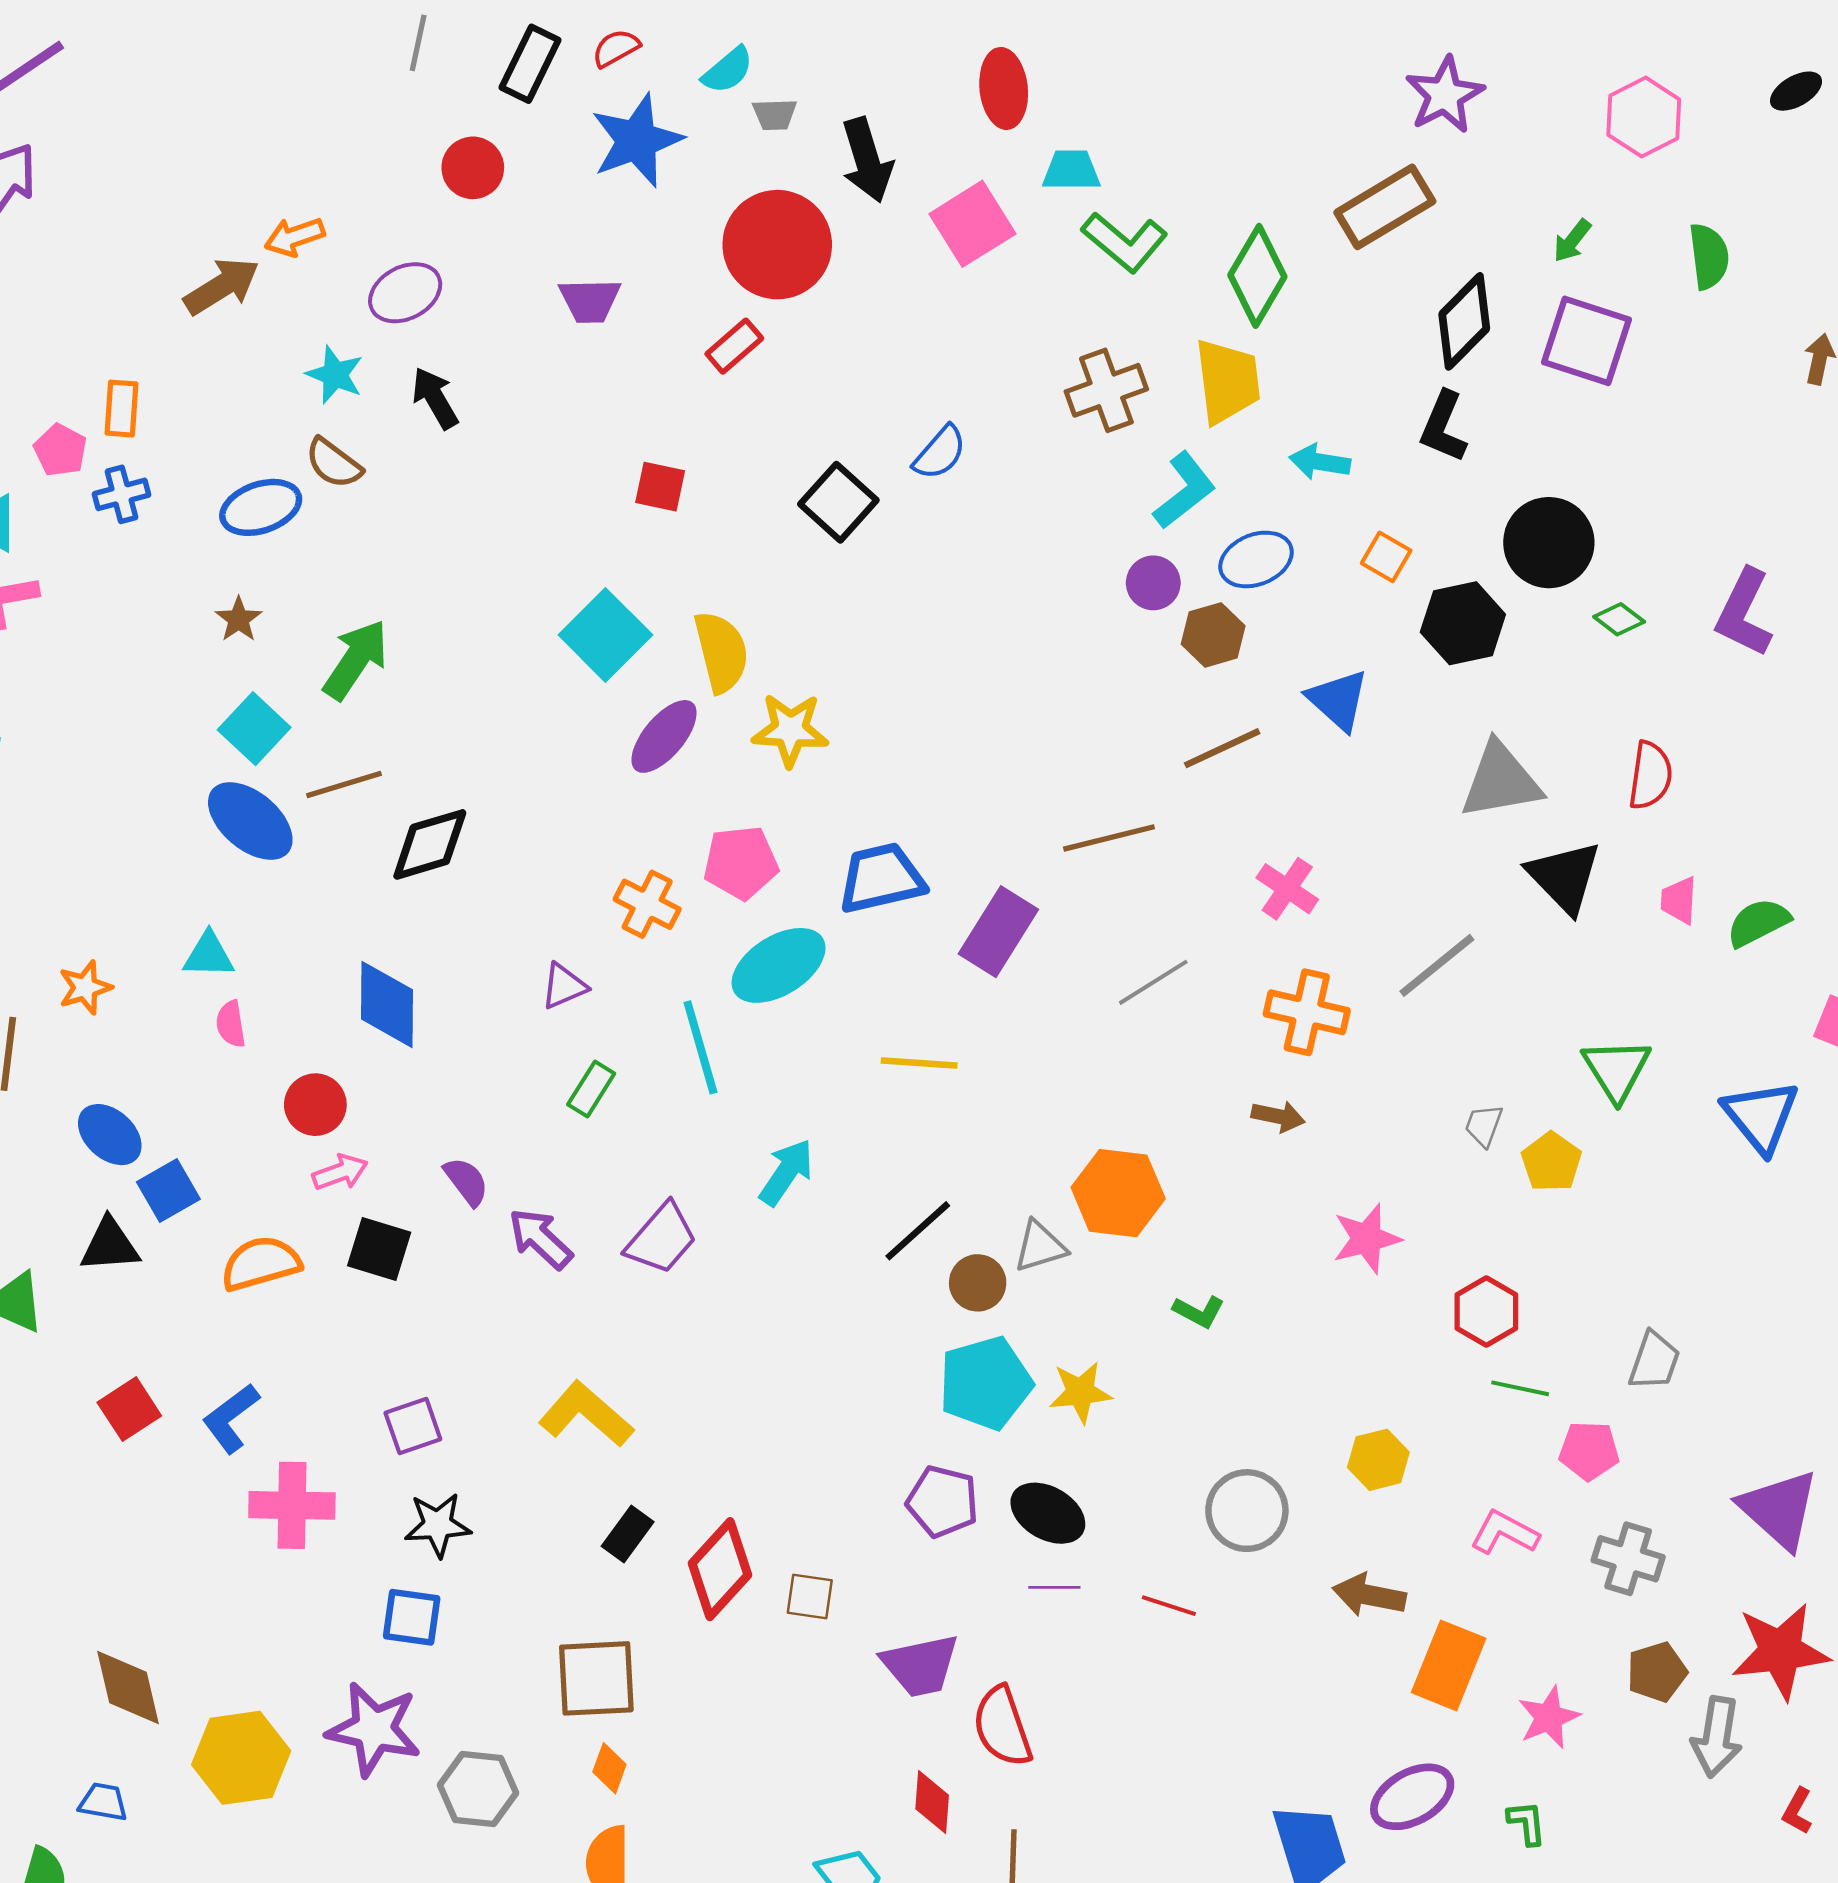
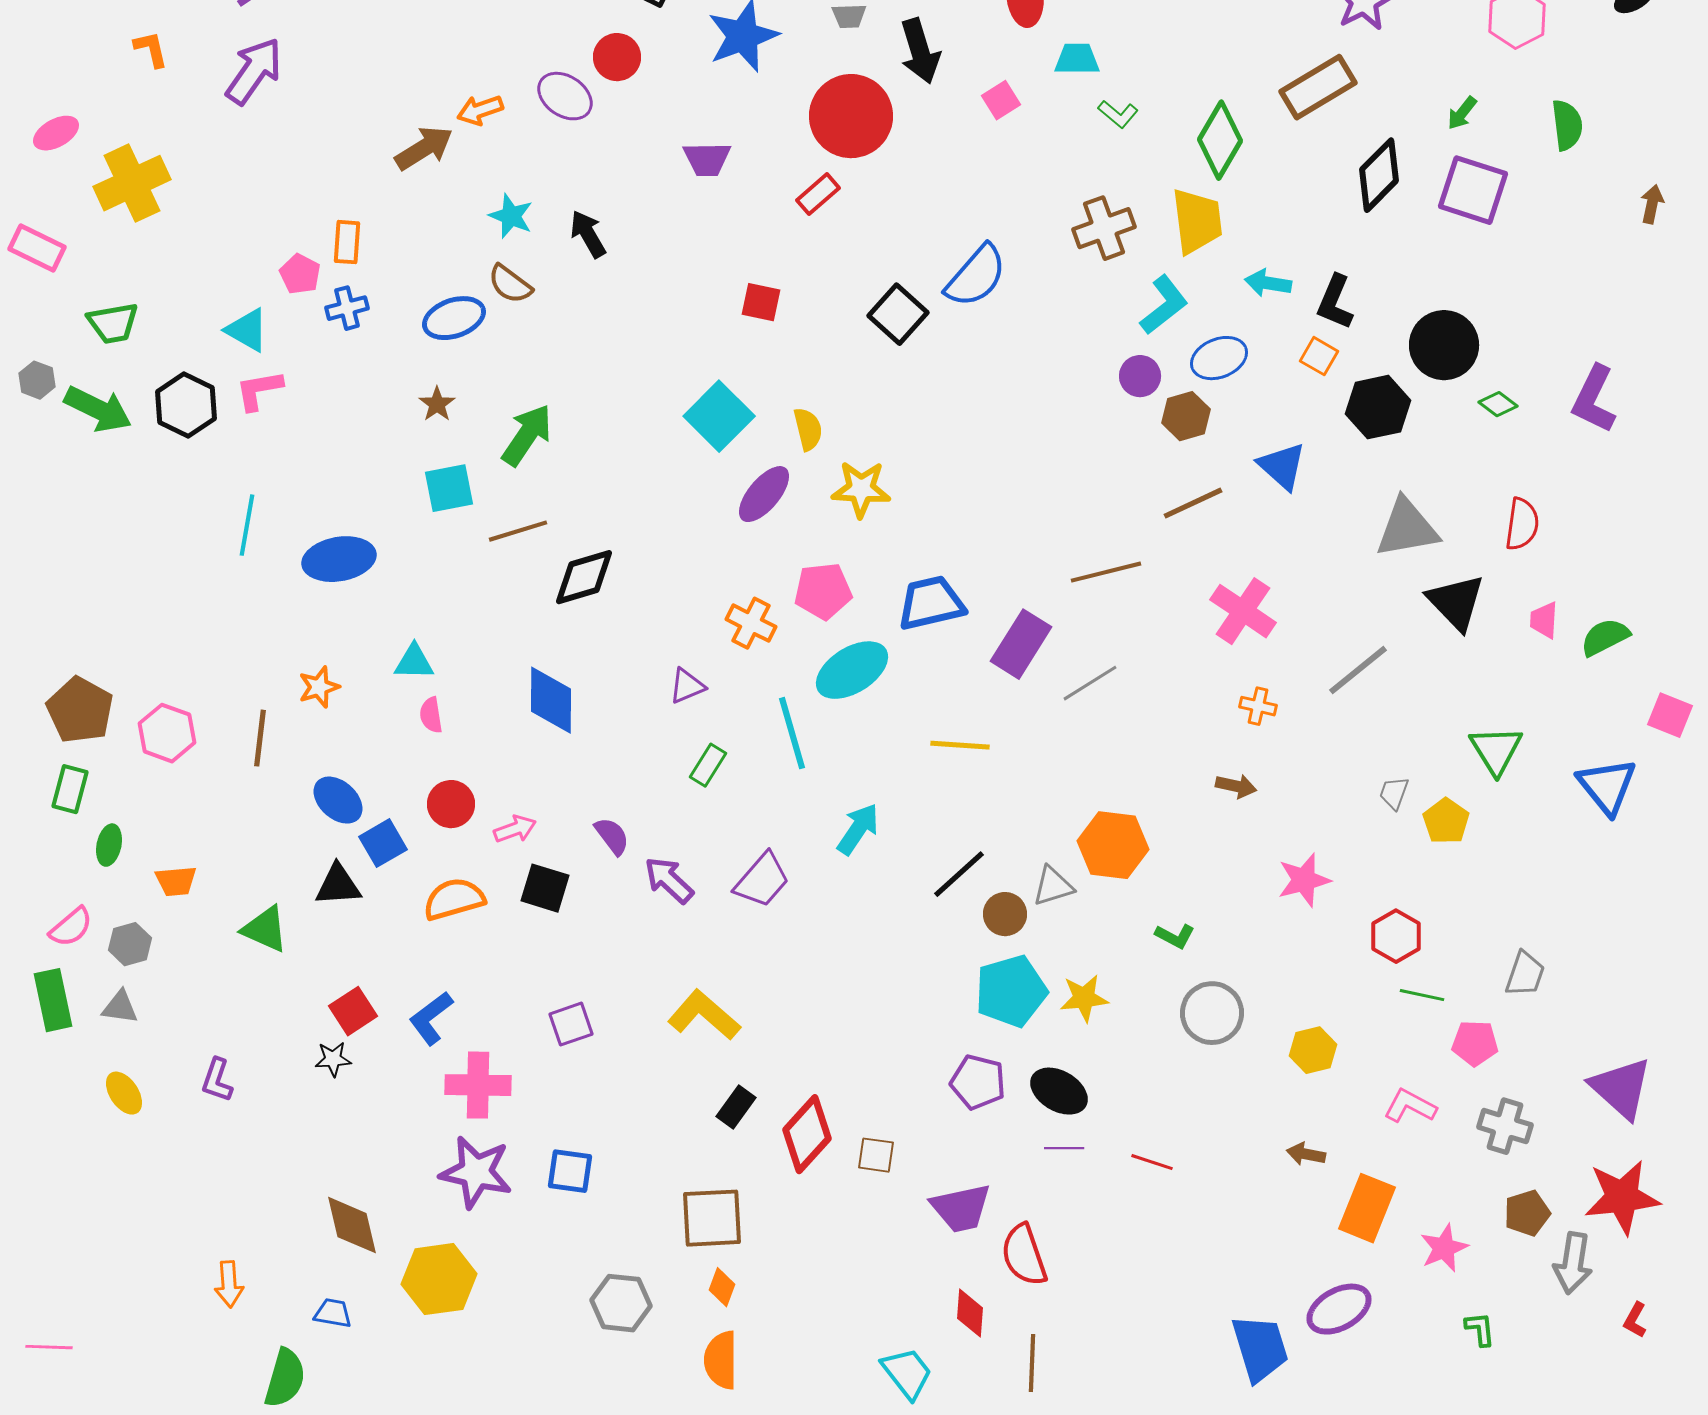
pink square: (972, 224) -> (1001, 100), size x0.6
green L-shape: (1125, 242) -> (1118, 114), size x0.6
purple ellipse: (405, 293) -> (565, 96), moved, turned 62
black L-shape: (1443, 427) -> (1335, 302), moved
blue semicircle: (940, 453) -> (976, 276), size x1.5
yellow semicircle: (721, 652) -> (808, 429), size x0.7
cyan square: (254, 729) -> (449, 488), turned 36
blue ellipse: (250, 821) -> (339, 559), moved, turned -50
pink cross: (1287, 889) -> (1243, 611), size x1.4
gray line: (1153, 982) -> (1090, 683), moved
orange cross: (1307, 1012) -> (1258, 706), size x0.6
red circle: (315, 1105) -> (451, 804), moved
gray circle: (1247, 1511) -> (1212, 1013), moved
black star: (438, 1525) -> (333, 1059), moved, size x0.7
brown arrow: (1369, 1595) -> (1306, 1154), size x0.7
purple star: (374, 1729) -> (476, 1172), moved
green L-shape: (1527, 1823) -> (1480, 1329), moved

